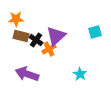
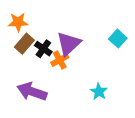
cyan square: (95, 32) -> (118, 39), turned -32
brown rectangle: (21, 36) -> (24, 44), turned -63

